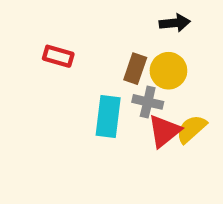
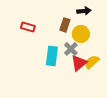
brown rectangle: (135, 69) -> (65, 25), moved
gray cross: (148, 102) -> (71, 49), turned 32

